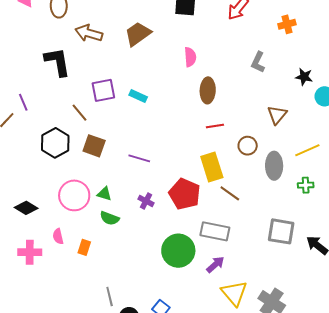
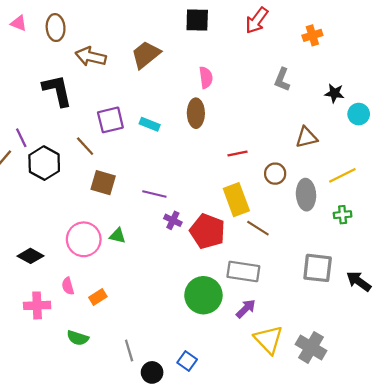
brown ellipse: (208, 90) -> (196, 113), moved
brown triangle: (277, 115) -> (306, 137), turned 40
black hexagon: (55, 143) -> (44, 163), moved
purple cross: (146, 201) -> (173, 220), moved
green semicircle: (110, 218) -> (78, 338), moved
orange rectangle: (84, 247) -> (98, 297), turned 42

